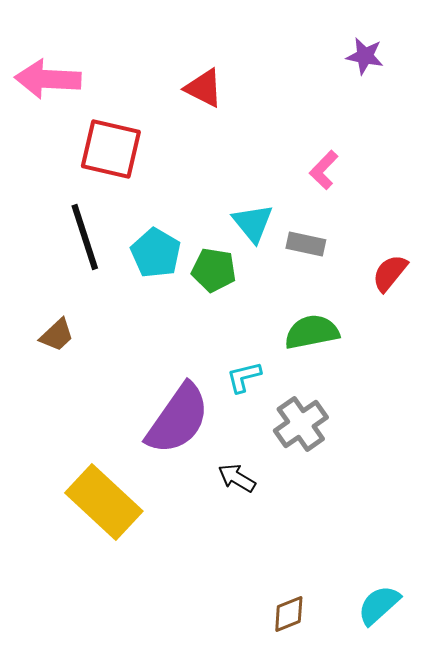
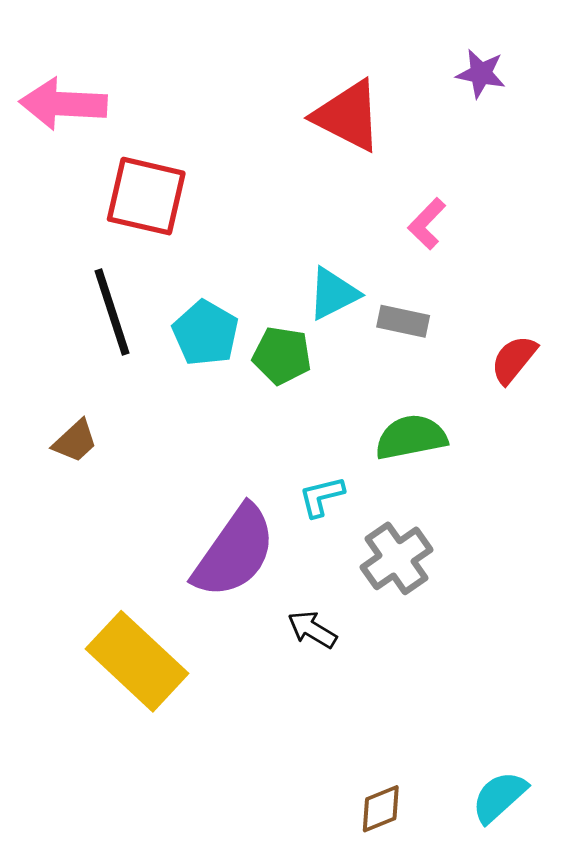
red triangle: (204, 88) -> (348, 116), moved, size x1.4
cyan triangle: (253, 223) -> (333, 294), turned 42

